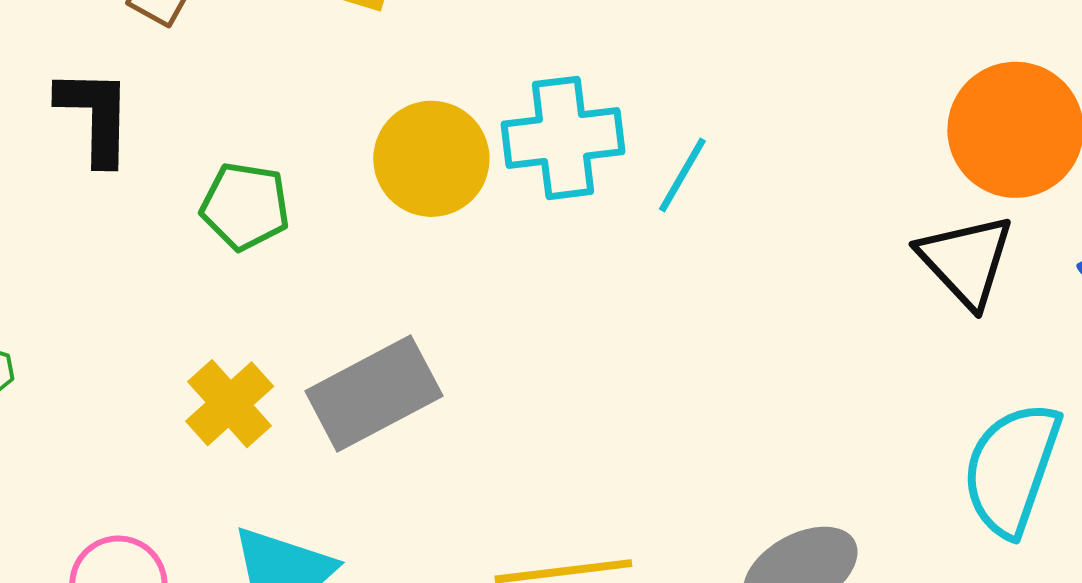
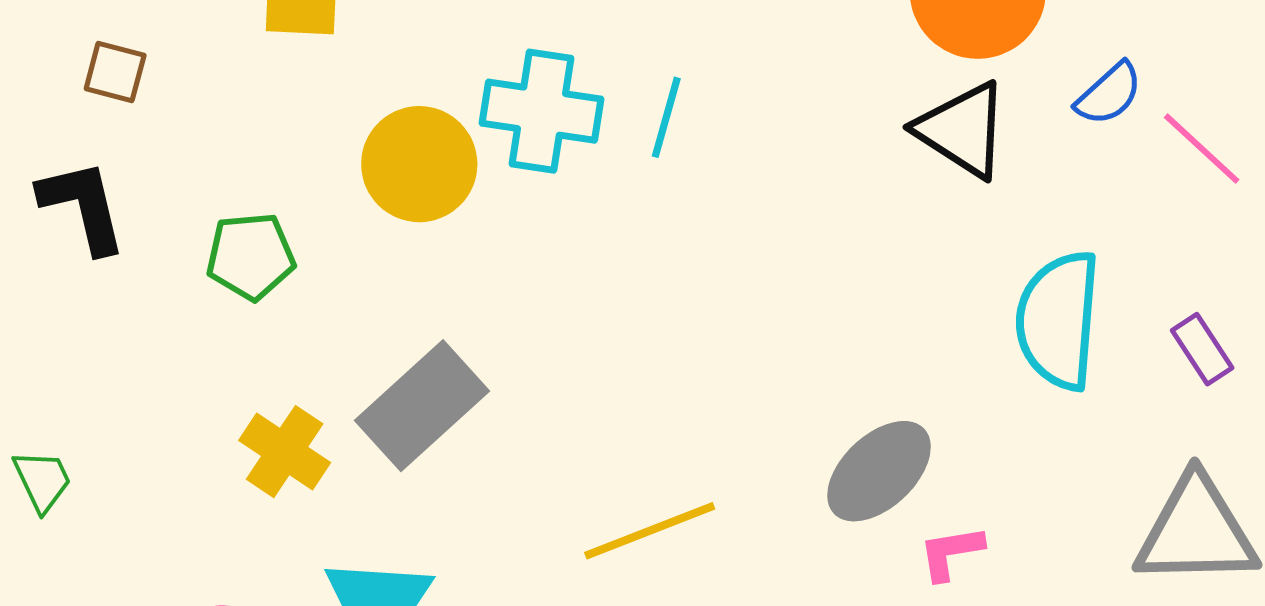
cyan cross: (563, 138) -> (542, 111), turned 30

